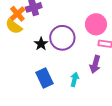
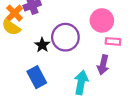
blue rectangle: (45, 78) -> (37, 77), moved
cyan arrow: (74, 79) -> (81, 83), size x1.5

